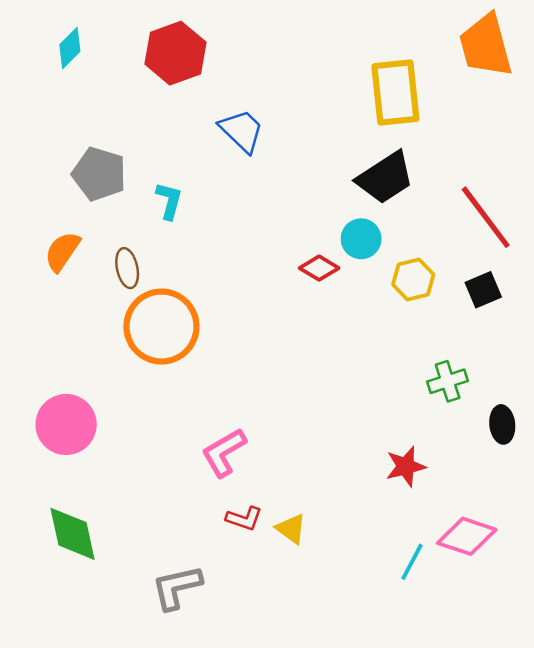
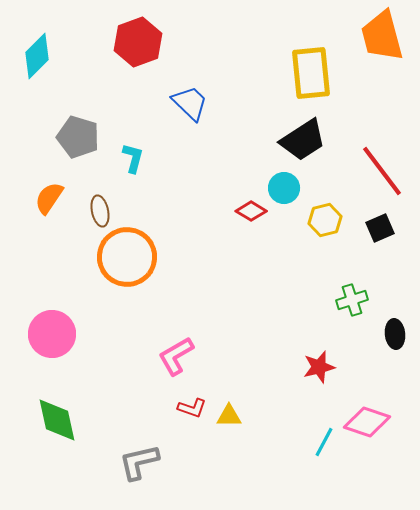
cyan diamond: (70, 48) -> (37, 56), moved, size x1.4
yellow triangle: (291, 529) -> (229, 416), turned -36

